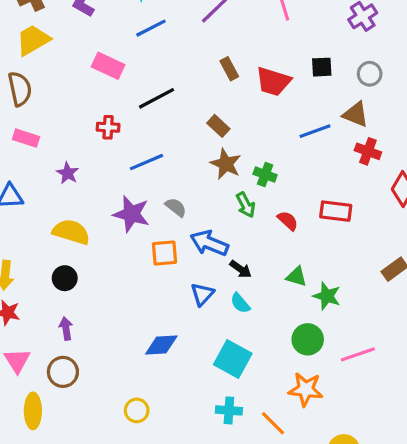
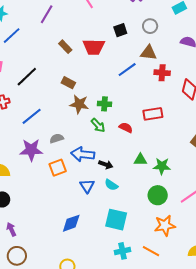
gray semicircle: (176, 207) -> (57, 138), turned -40

